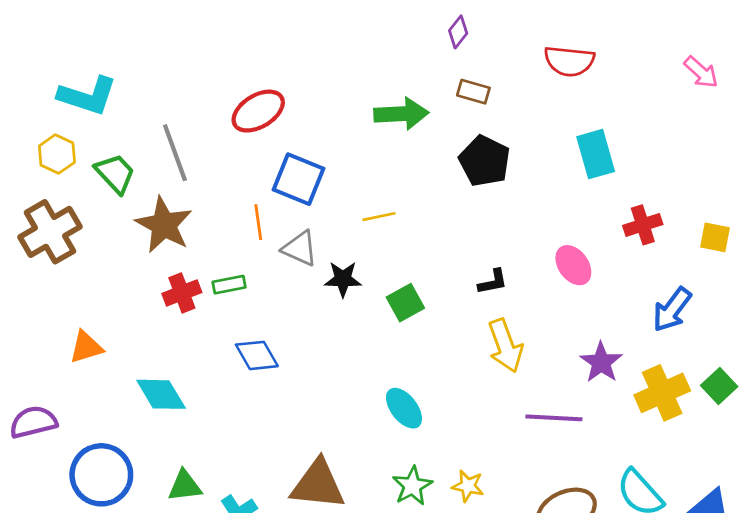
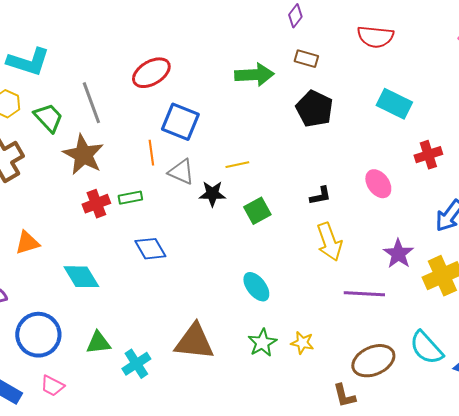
cyan rectangle: (596, 154) -> (394, 104), turned -48
yellow line: (379, 217) -> (237, 165), moved

